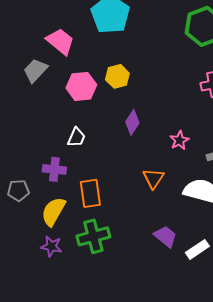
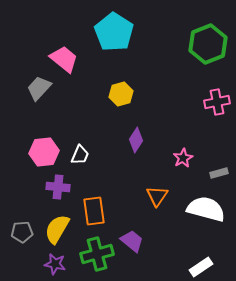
pink hexagon: (81, 86) -> (44, 152), moved
gray pentagon: (18, 190) -> (22, 232), moved
purple trapezoid: (165, 236) -> (132, 241), moved

